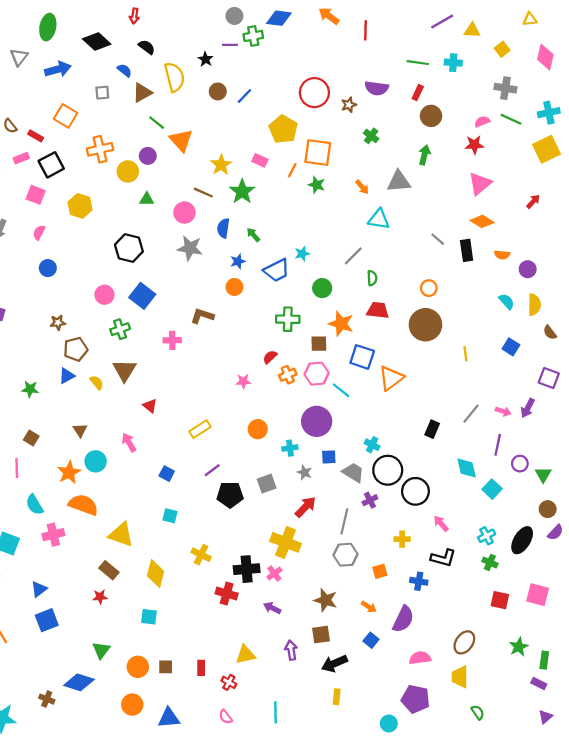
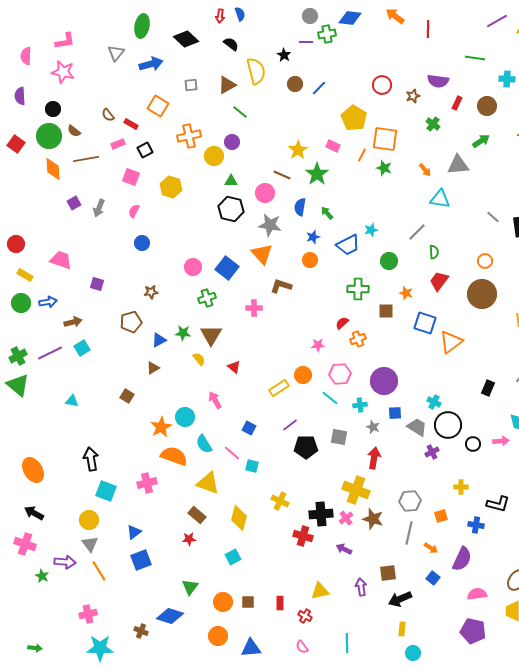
cyan cross: (453, 63) -> (507, 79), moved
blue semicircle: (124, 70) -> (240, 14), moved, turned 32
red circle: (314, 93) -> (382, 85), size x0.7
red rectangle: (418, 93) -> (457, 103), moved
orange triangle: (181, 140) -> (262, 254), moved
green arrow: (424, 155) -> (481, 141), turned 42
black square: (51, 165) -> (145, 150), size x0.7
black hexagon: (129, 248) -> (231, 209), moved
red trapezoid: (378, 310) -> (439, 281), turned -60
orange star: (341, 324) -> (406, 293), size x0.6
brown pentagon: (76, 349) -> (131, 322), moved
pink hexagon: (317, 374) -> (340, 374), moved
yellow semicircle: (97, 382) -> (199, 359), moved
green star: (30, 389) -> (183, 333), moved
cyan line: (341, 390) -> (330, 398), moved
orange circle: (258, 429) -> (303, 375), moved
brown triangle: (80, 430) -> (153, 368), moved, turned 32
pink line: (17, 468) -> (232, 453), moved, turned -48
gray square: (267, 484) -> (339, 437), turned 30
black circle: (415, 491) -> (473, 444), size x0.6
cyan semicircle: (35, 505) -> (204, 444), moved
red arrow: (306, 507) -> (374, 458), turned -35
gray line: (344, 521) -> (409, 533), moved
pink arrow: (441, 524) -> (501, 441), moved, turned 126
brown star: (326, 600) -> (373, 519), moved
cyan square: (149, 617) -> (233, 557), turned -35
cyan circle: (389, 723) -> (413, 653), moved

